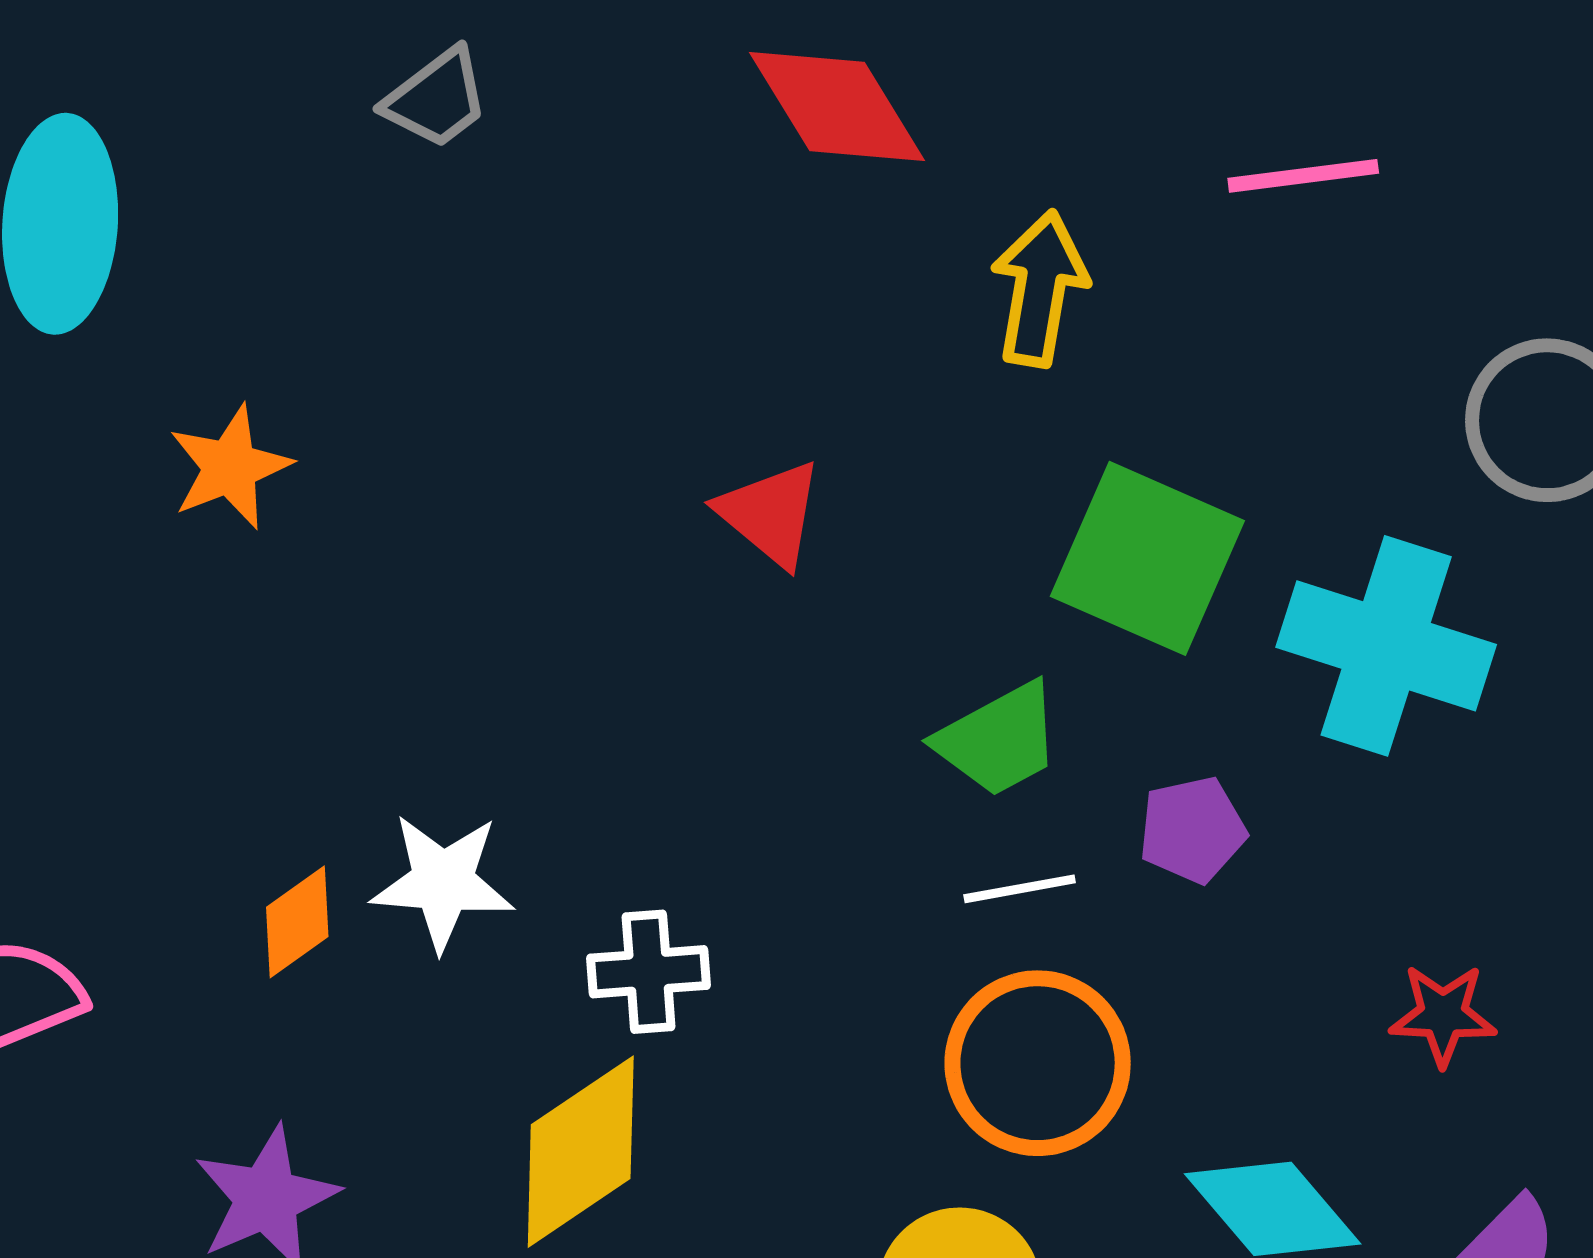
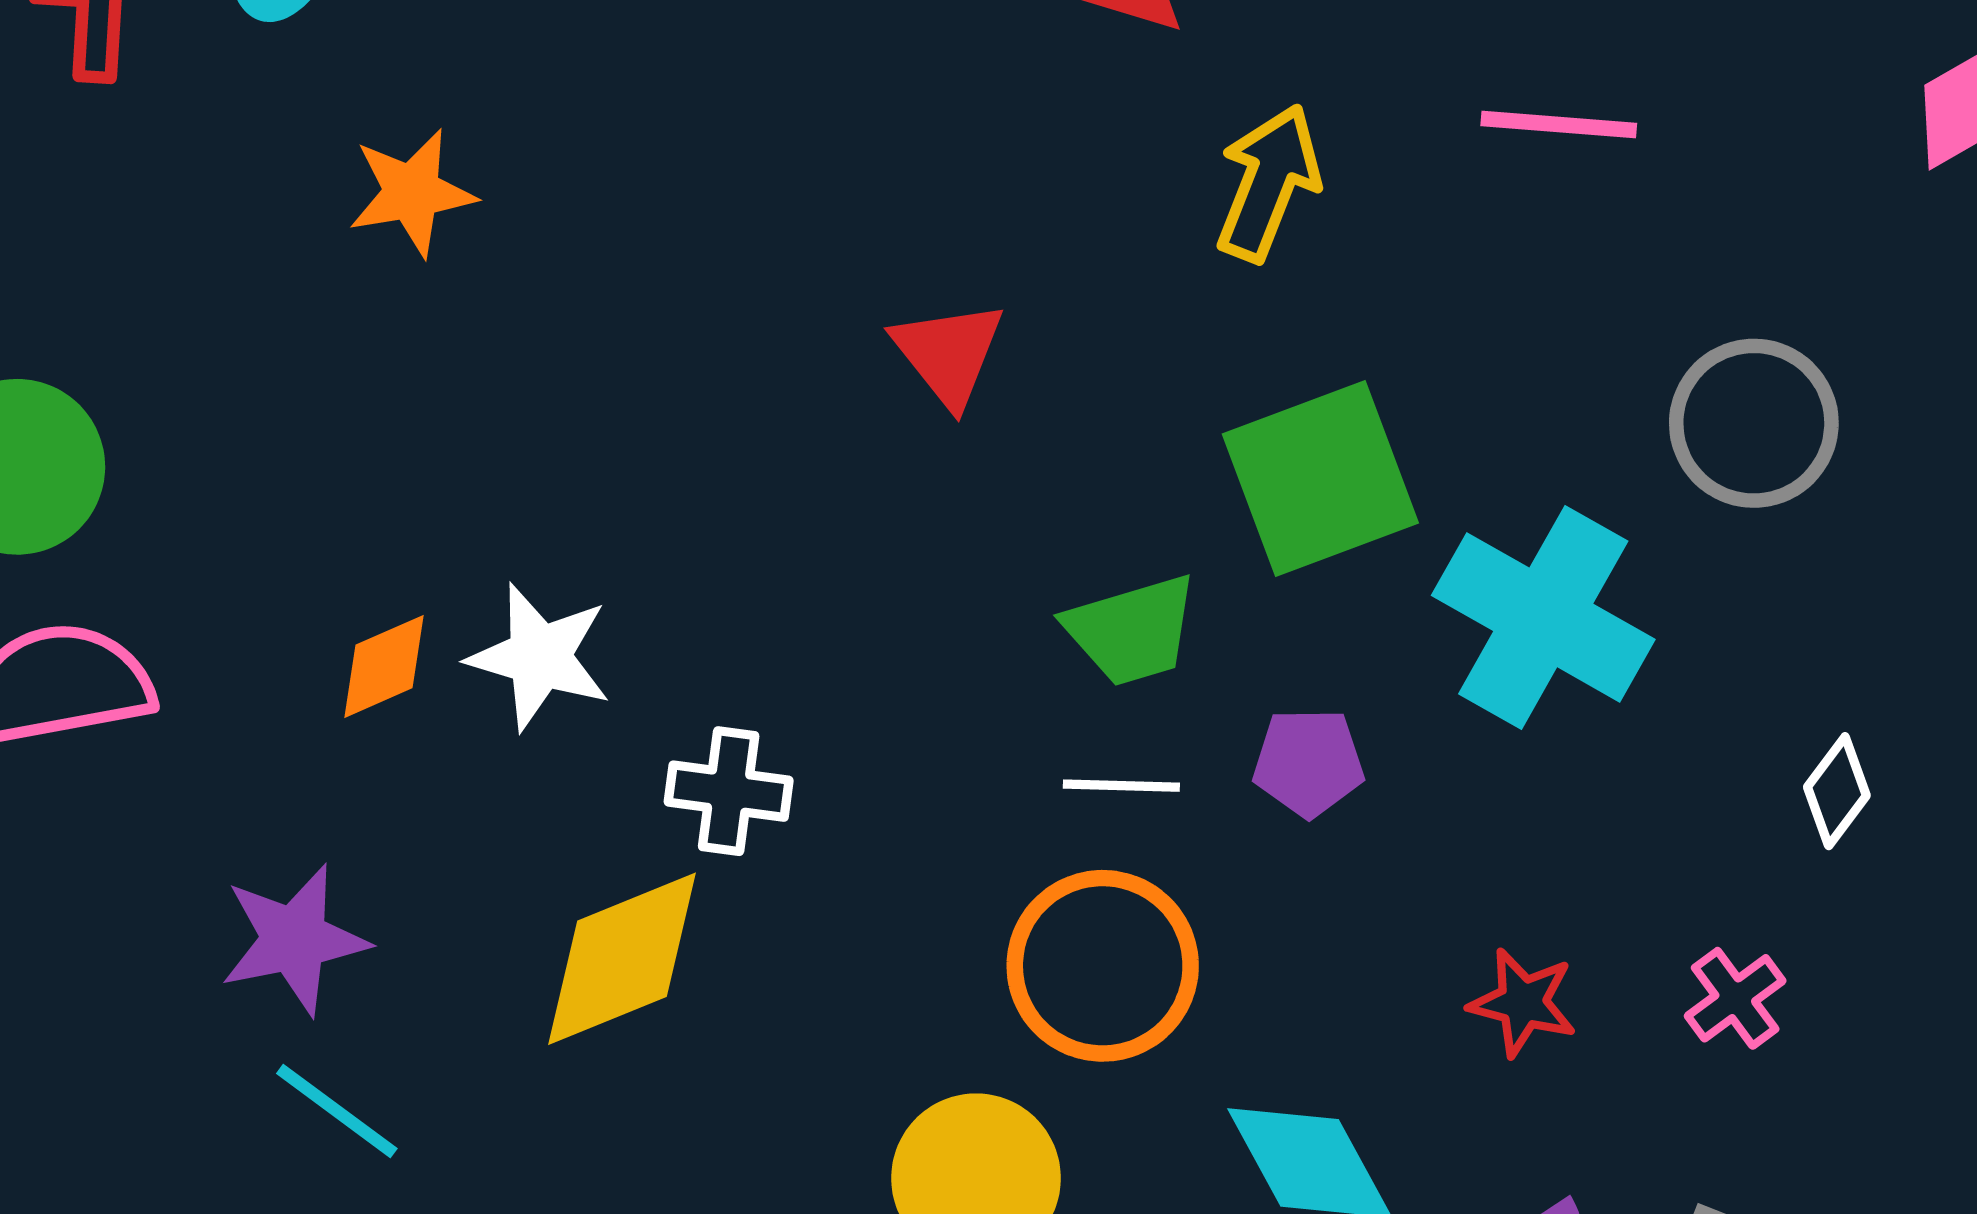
green square: (1147, 558) -> (1320, 479), turned 34

